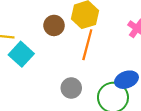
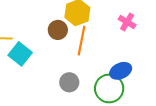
brown circle: (54, 25) -> (58, 30), moved

